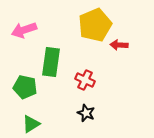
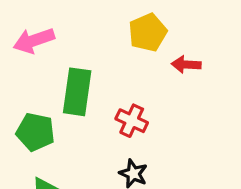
yellow pentagon: (95, 25) -> (148, 32), size x0.7

